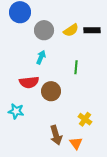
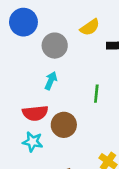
yellow semicircle: (71, 30) -> (90, 27), moved
cyan star: (16, 111) -> (33, 142), moved

